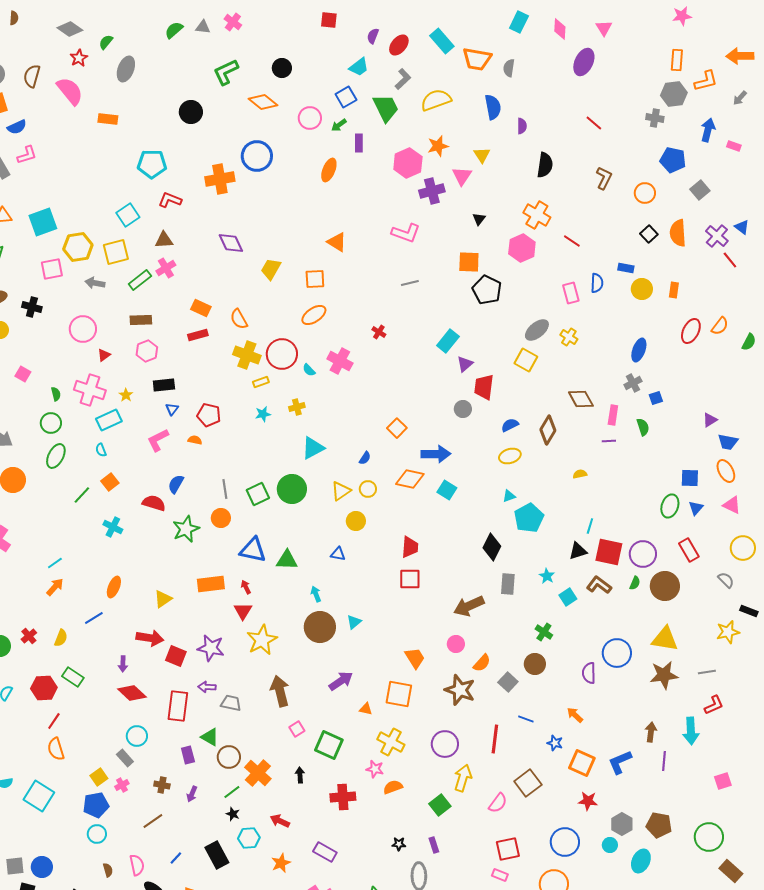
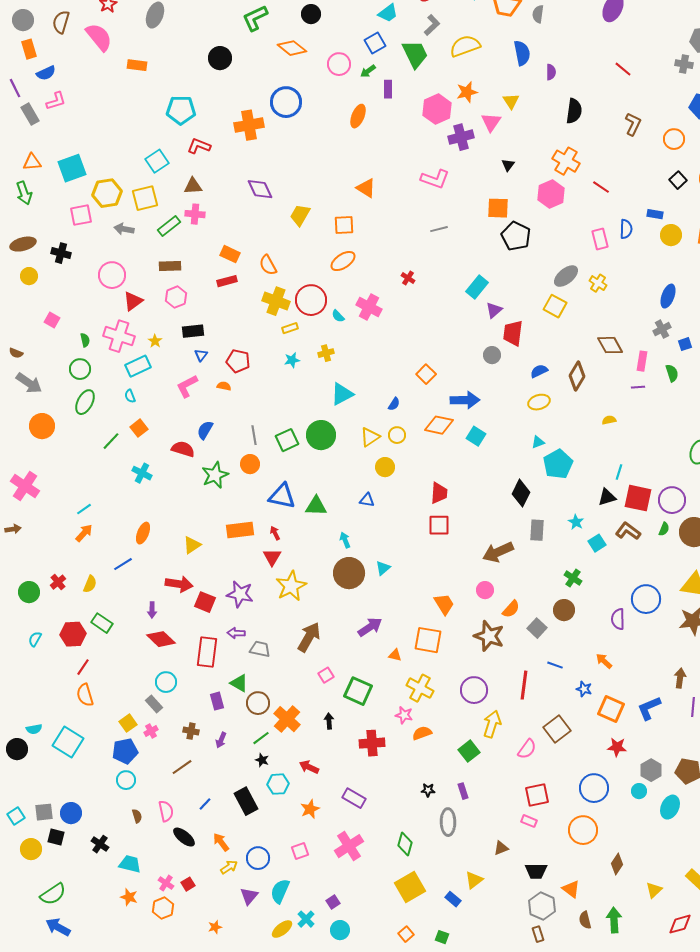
pink cross: (166, 268) -> (195, 214), turned 36
red triangle: (104, 355) -> (133, 301), size x1.5
brown arrow: (280, 691) -> (309, 637), turned 44

